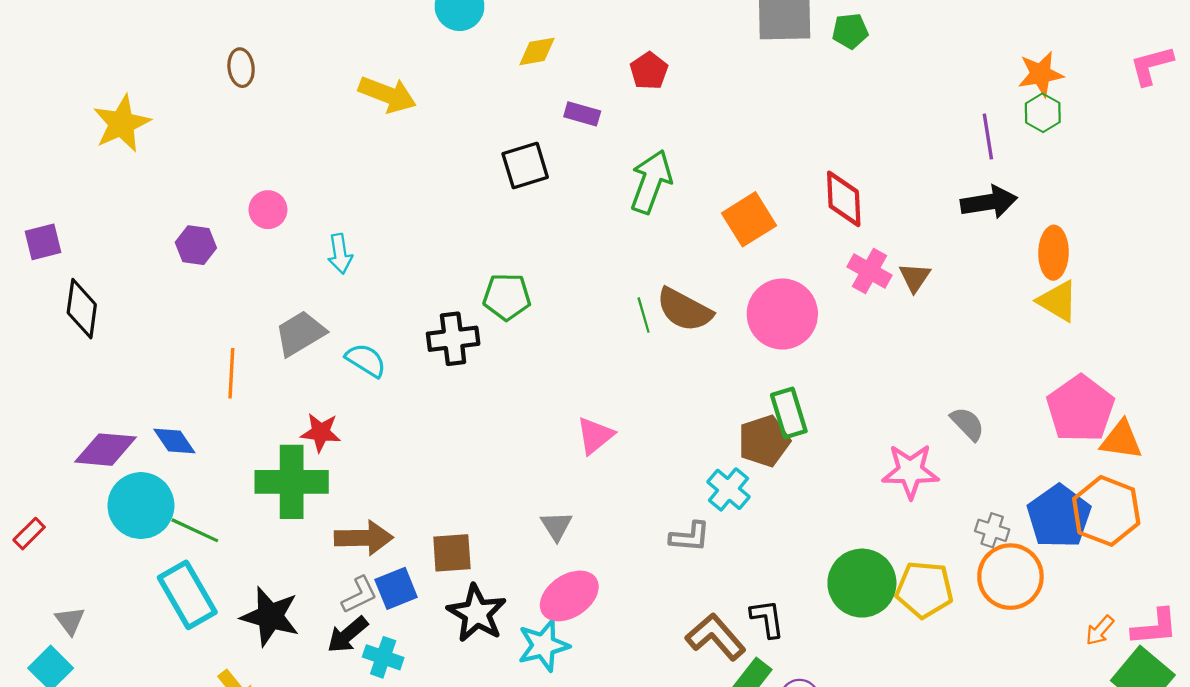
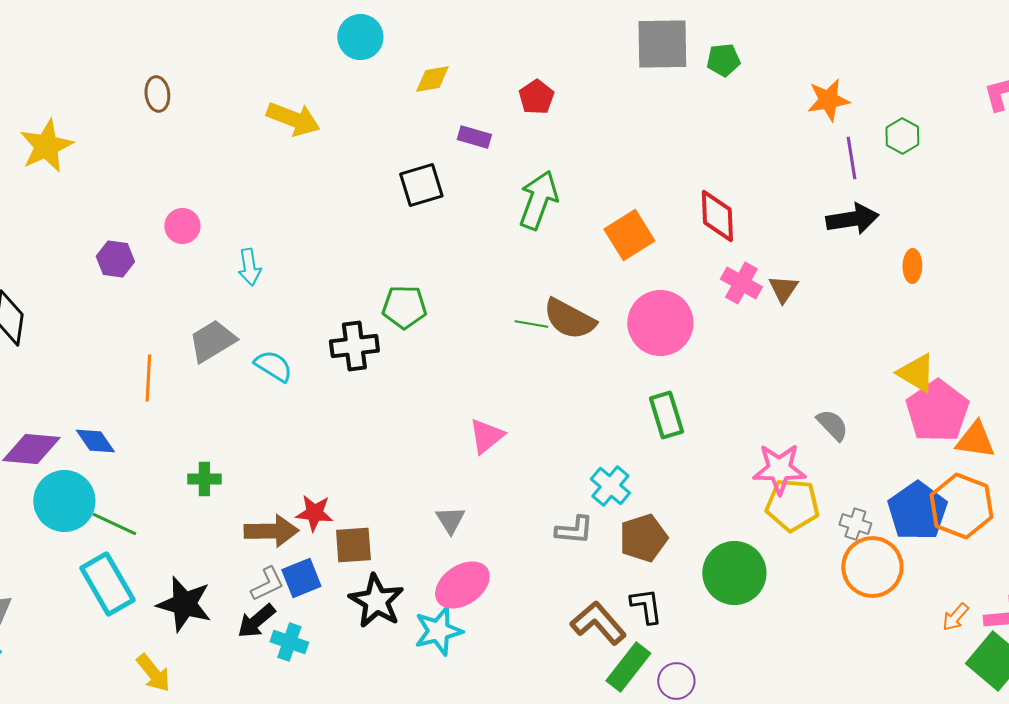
orange star: (1041, 74) -> (828, 100), moved
orange ellipse: (1054, 253) -> (912, 266), size x0.7
yellow triangle: (1058, 301) -> (916, 373), moved
green line: (644, 315) -> (531, 324), turned -64
red star: (321, 432) -> (314, 513), moved
brown pentagon: (764, 441) -> (643, 538), moved
green cross: (292, 482) -> (204, 479), size x0.5
yellow pentagon: (924, 589) -> (792, 505), moved

